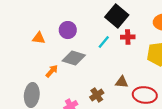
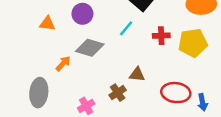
red cross: (128, 37) -> (161, 36), moved
brown triangle: (122, 82) -> (137, 74), moved

